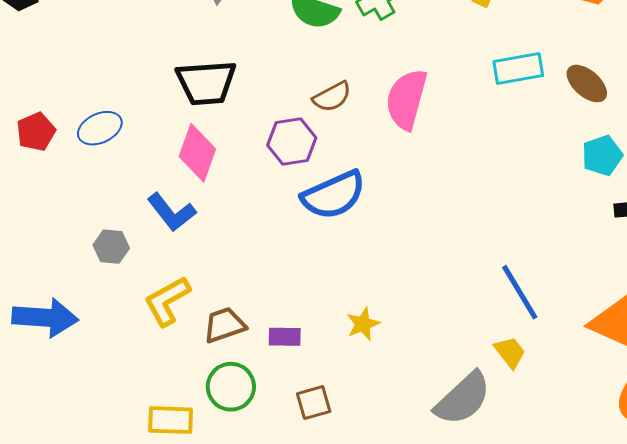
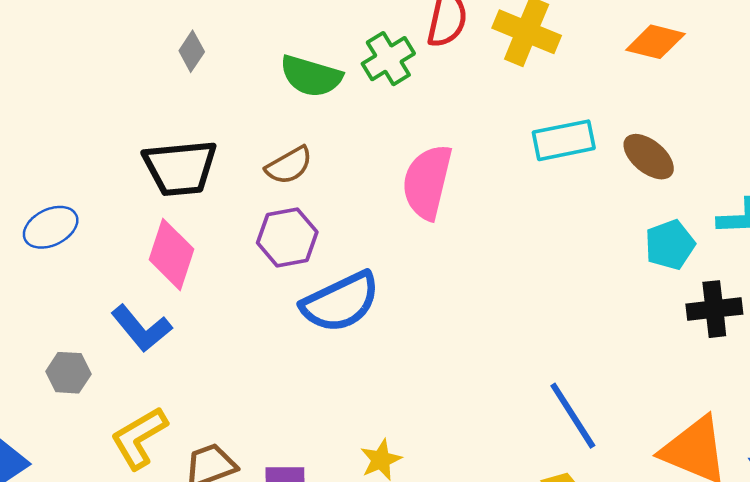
brown semicircle: (332, 97) -> (289, 165), moved

